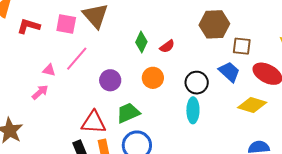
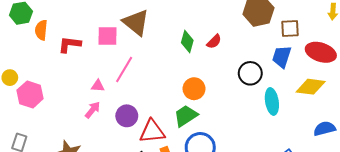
blue trapezoid: (229, 72) -> (282, 57), turned -105
orange circle: (153, 78) -> (194, 89), moved
purple circle: (110, 80) -> (127, 116), moved
cyan ellipse: (193, 110) -> (272, 101), moved

